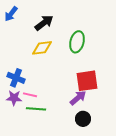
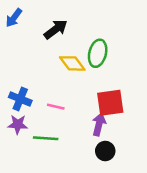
yellow diamond: (42, 48) -> (72, 63), moved, turned 60
pink line: (30, 95) -> (56, 107), moved
purple arrow: (78, 98) -> (99, 124), turned -36

